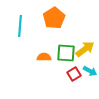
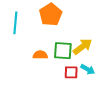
red square: (74, 74) -> (71, 72), turned 32

